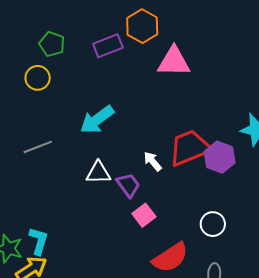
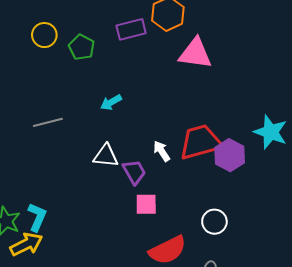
green pentagon: (52, 44) -> (82, 47), moved
yellow circle: (38, 78) -> (44, 35), moved
cyan arrow: (97, 120) -> (111, 102), size x0.6
pink square: (144, 215) -> (146, 204), turned 30

